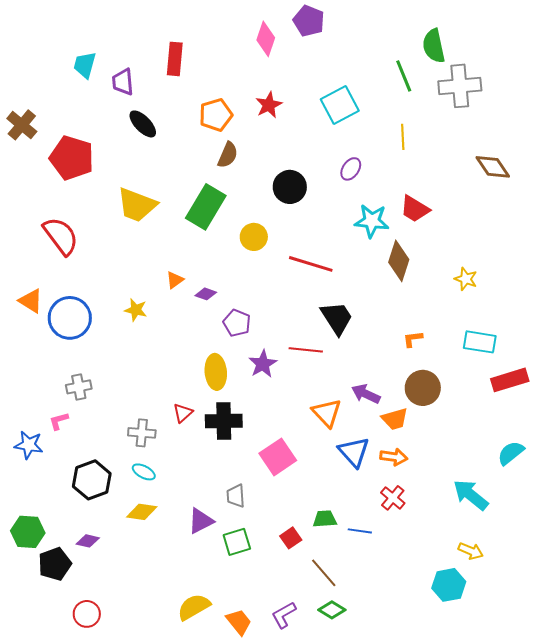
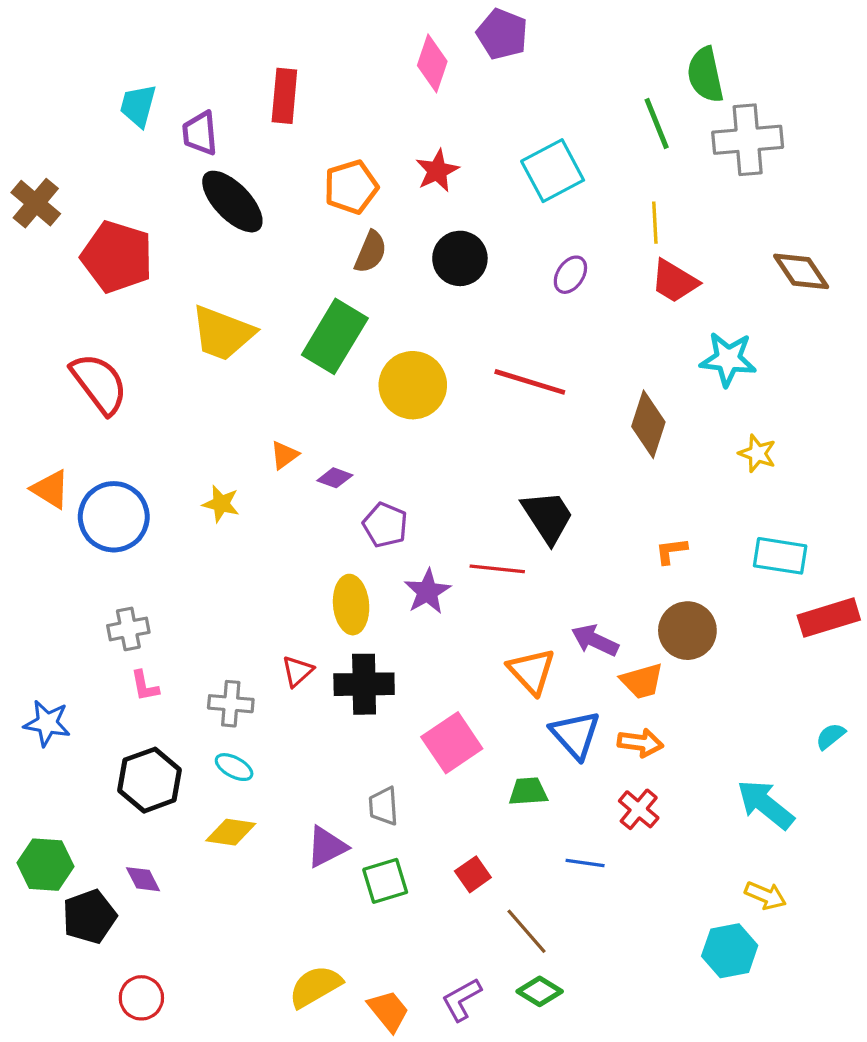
black ellipse: (143, 124) -> (232, 202), size x1.4
black circle: (290, 187) -> (460, 258), moved
red trapezoid: (415, 209) -> (674, 281), moved
cyan star: (372, 221) -> (728, 359), moved
yellow circle: (254, 237) -> (413, 385), size x1.5
red line: (311, 264) -> (530, 382), moved
pink L-shape: (59, 421) -> (145, 686), moved, turned -85
cyan semicircle: (511, 453) -> (830, 736), size x0.7
green trapezoid: (325, 519) -> (528, 791), moved
purple diamond: (88, 541) -> (143, 879), turned 50

